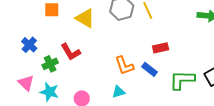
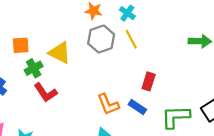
red rectangle: (161, 48) -> (149, 81), turned -56
green cross: (50, 64) -> (34, 68), moved

